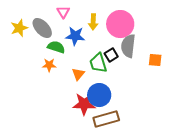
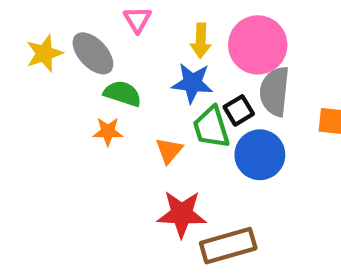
blue star: (75, 36) -> (192, 83), moved
blue circle: (99, 95) -> (260, 155), moved

